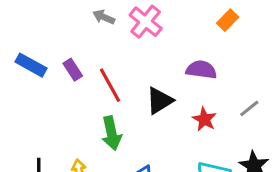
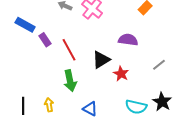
blue rectangle: (31, 65) -> (25, 25), moved
red star: (204, 119) -> (121, 74), moved

